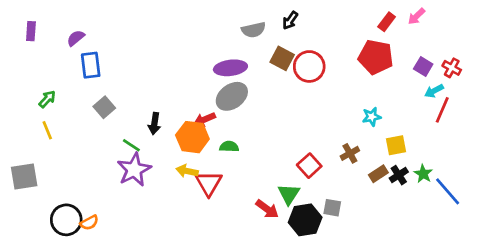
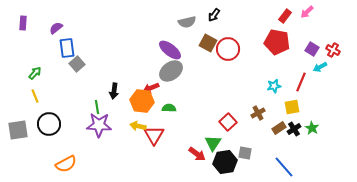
purple ellipse: (230, 68) -> (170, 50), turned 45
gray square: (104, 107) -> (77, 64), moved
red line: (442, 110) -> (301, 82), moved
green line: (131, 145) -> (97, 107), turned 48
purple star: (134, 170) -> (99, 125), turned 30
blue line: (448, 191) -> (284, 167), moved
black circle: (66, 220) -> (49, 124), moved
orange semicircle: (89, 223) -> (66, 164), size x1.5

